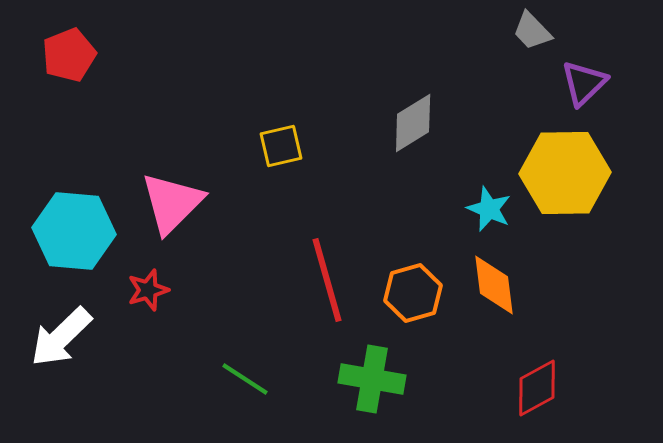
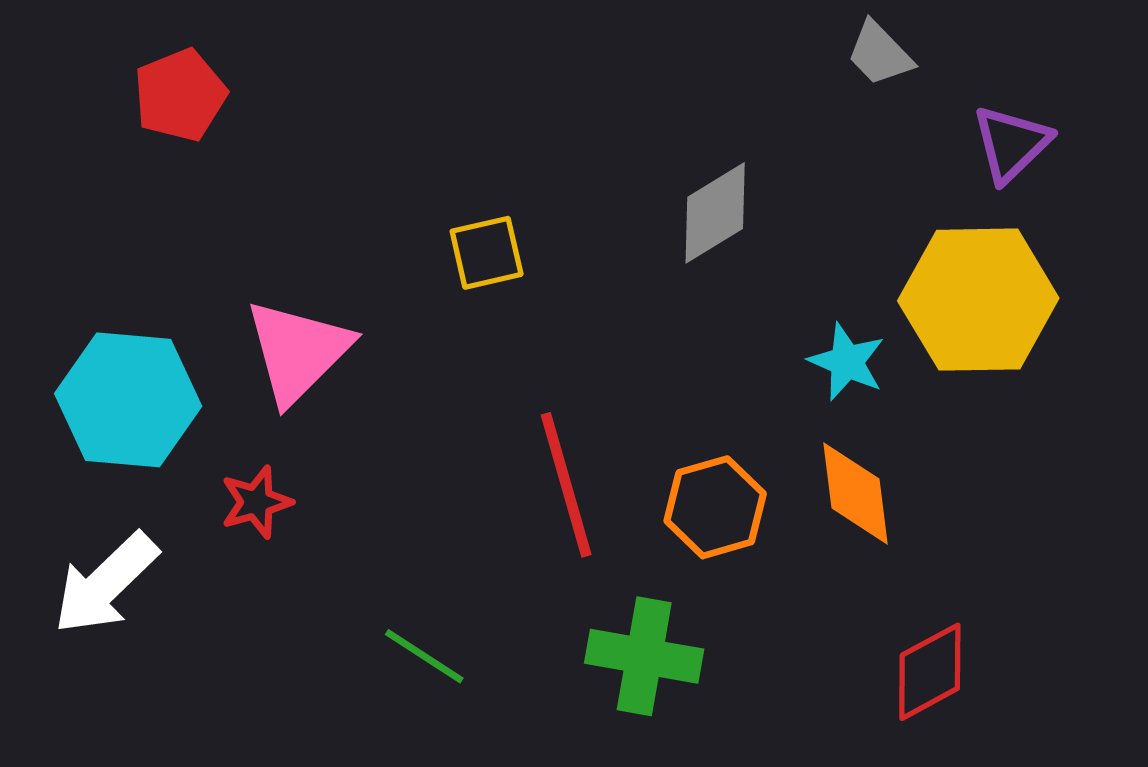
gray trapezoid: (532, 31) -> (880, 54), moved
red pentagon: (69, 55) -> (180, 95), moved

